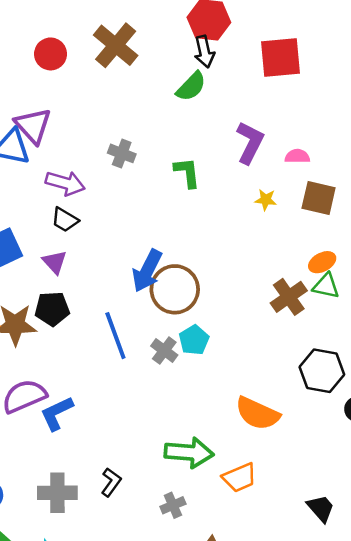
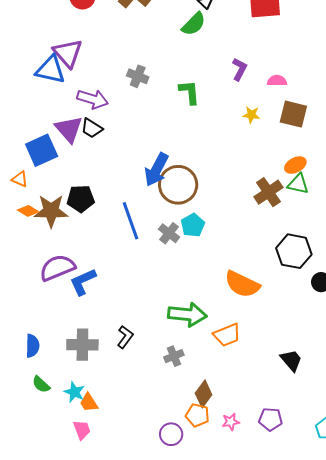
purple L-shape: (250, 143) -> (240, 69), size x0.7
purple triangle: (55, 262) -> (69, 129), moved, size x1.4

